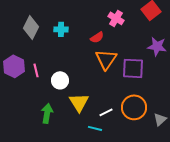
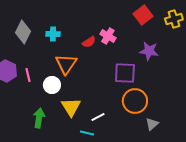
pink cross: (116, 18) -> (108, 36), moved
orange triangle: (106, 59) -> (66, 64), moved
orange circle: (134, 107) -> (135, 101), moved

